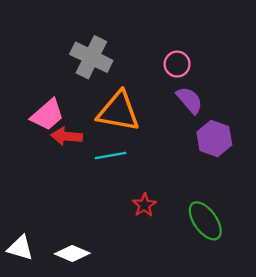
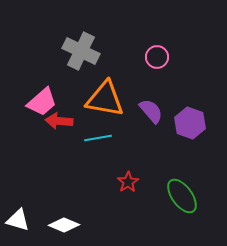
purple semicircle: (189, 100) -> (151, 111), moved

